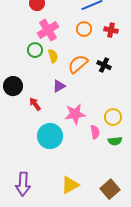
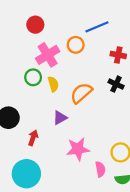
orange circle: (84, 29) -> (76, 45), moved
black cross: (104, 65) -> (116, 84), moved
red arrow: (35, 104) -> (33, 138), turned 56
cyan circle: (50, 136) -> (26, 174), moved

